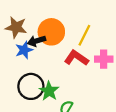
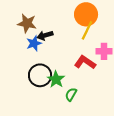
orange circle: (51, 32) -> (86, 14), moved
red L-shape: (76, 58) -> (85, 62), moved

